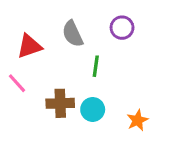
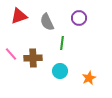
red triangle: (29, 46) -> (19, 16), moved
brown cross: (60, 103) -> (33, 58), moved

